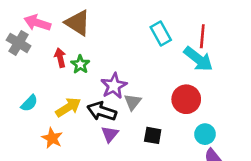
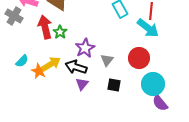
red arrow: (60, 58) -> (45, 27), size x1.6
gray triangle: (133, 102) -> (107, 60), moved
cyan circle: (205, 134) -> (153, 84), size x1.5
orange star: (52, 138) -> (39, 71), moved

